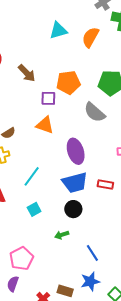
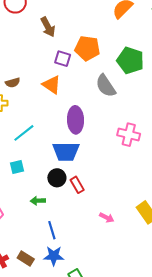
red rectangle: (105, 185) -> (77, 185), moved, turned 35
blue line: (92, 253) -> (52, 230), moved

